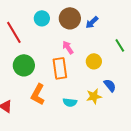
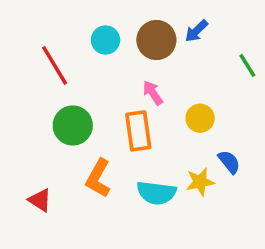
blue arrow: (92, 22) -> (196, 31), moved
green line: (120, 45) -> (247, 65), moved
cyan semicircle: (70, 102) -> (156, 193), size x1.5

